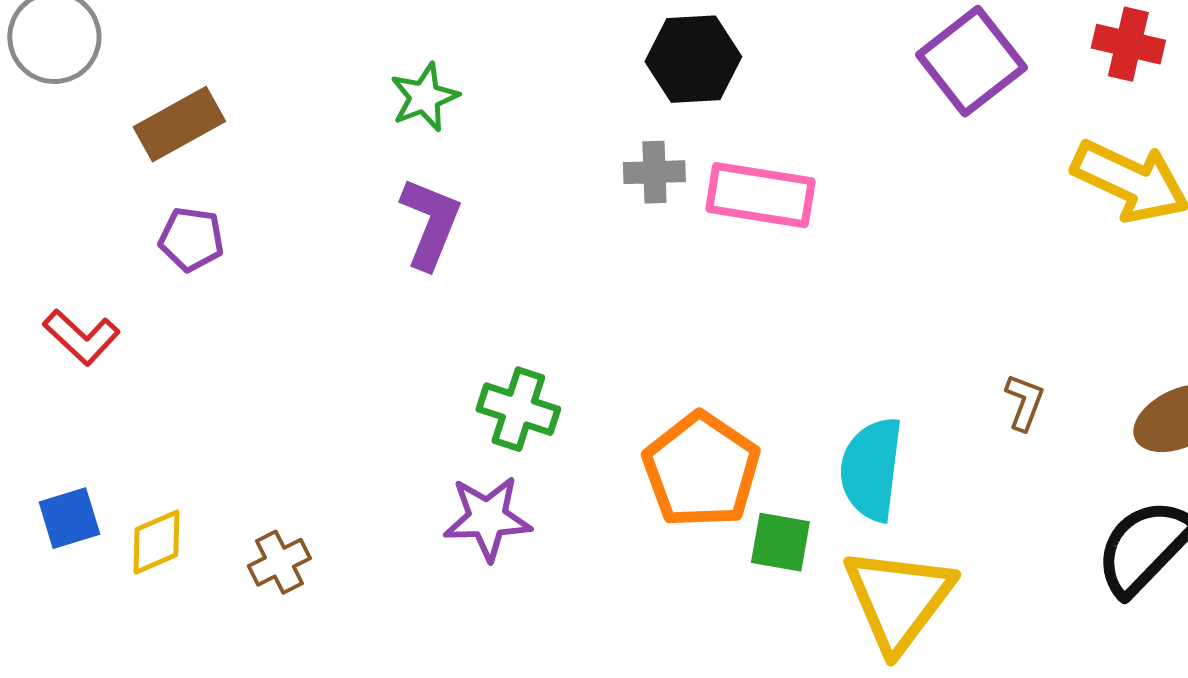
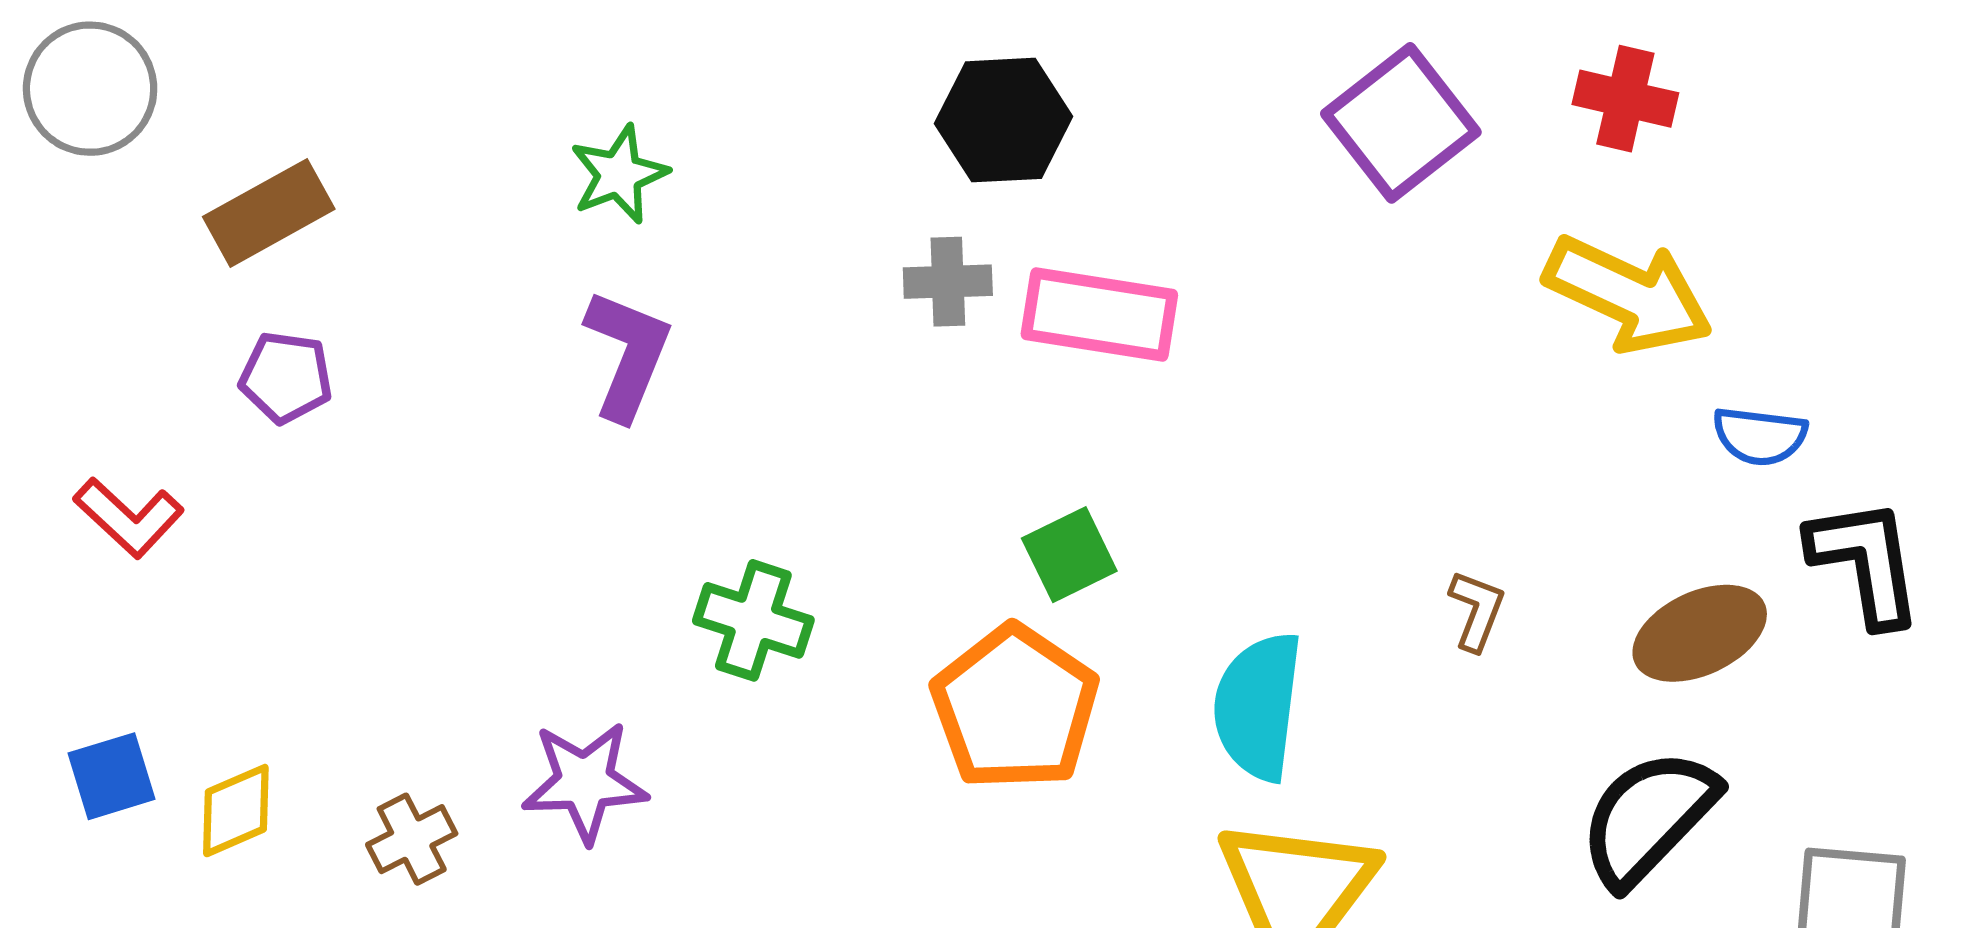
purple star: (487, 518) -> (585, 782), moved
green square: (780, 542) -> (1069, 555), moved, turned -36

